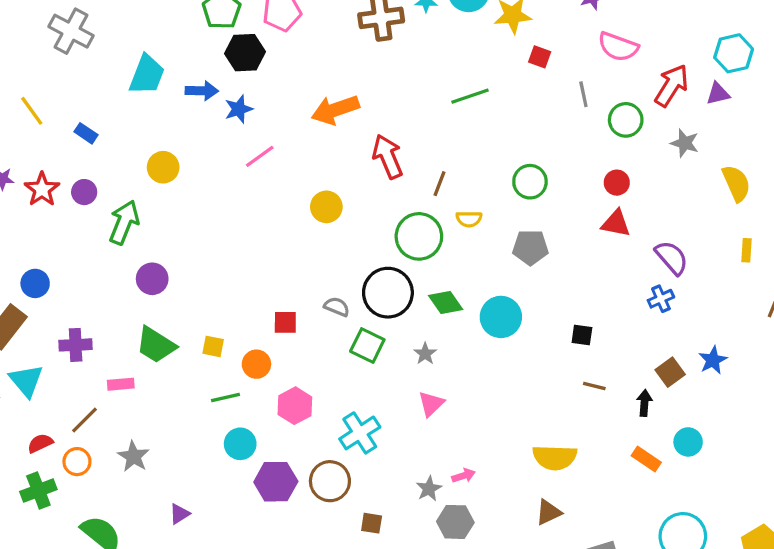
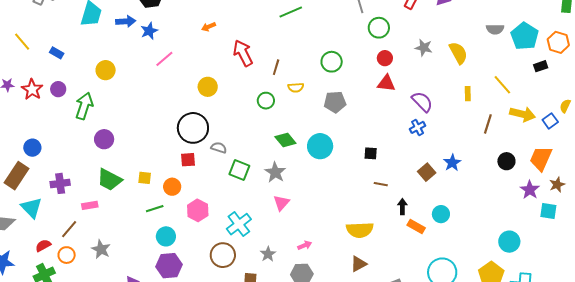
orange arrow: (335, 110) -> (209, 27), size x0.5
green circle: (626, 120) -> (379, 28), moved
gray star: (685, 143) -> (424, 48), moved
green circle: (419, 236) -> (266, 101), size x0.6
black circle: (388, 293) -> (193, 128), moved
gray star: (425, 354) -> (275, 172), size x1.5
black arrow: (644, 403) -> (402, 207), moved
purple hexagon: (276, 482) -> (169, 266), moved
gray star: (429, 489) -> (268, 254), moved

